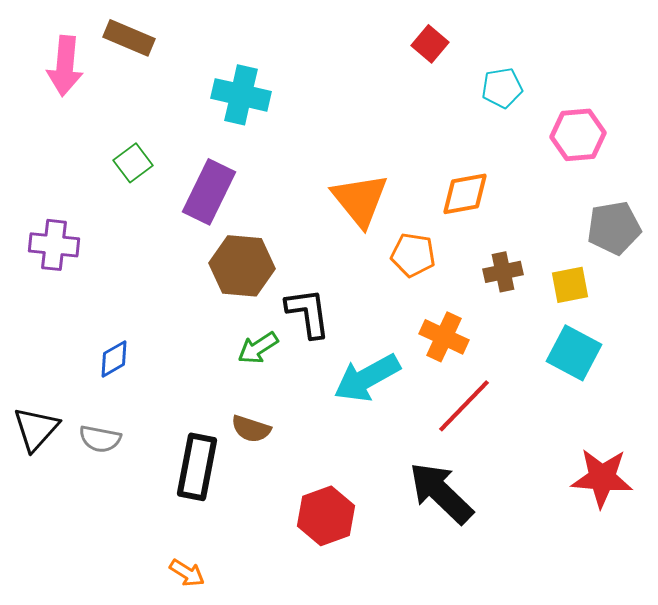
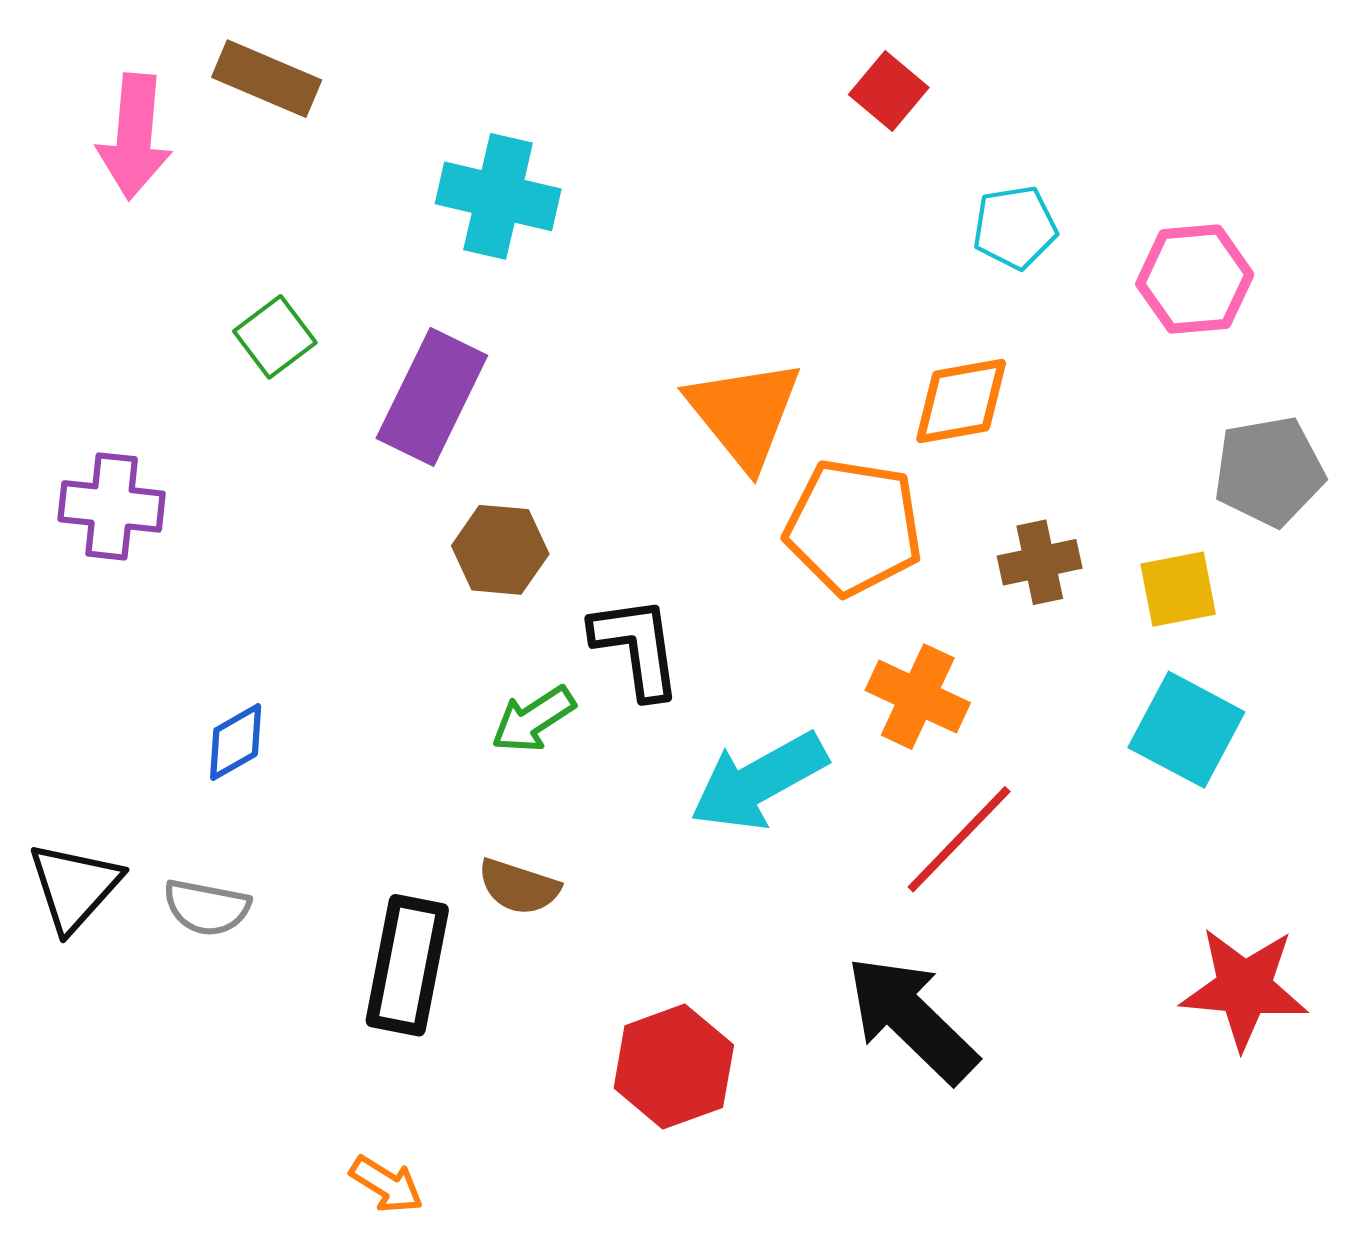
cyan pentagon: (502, 88) -> (1015, 227), moved
orange pentagon: (413, 255) -> (854, 527), size x1.5
brown hexagon: (242, 266) -> (500, 550), size x0.7

